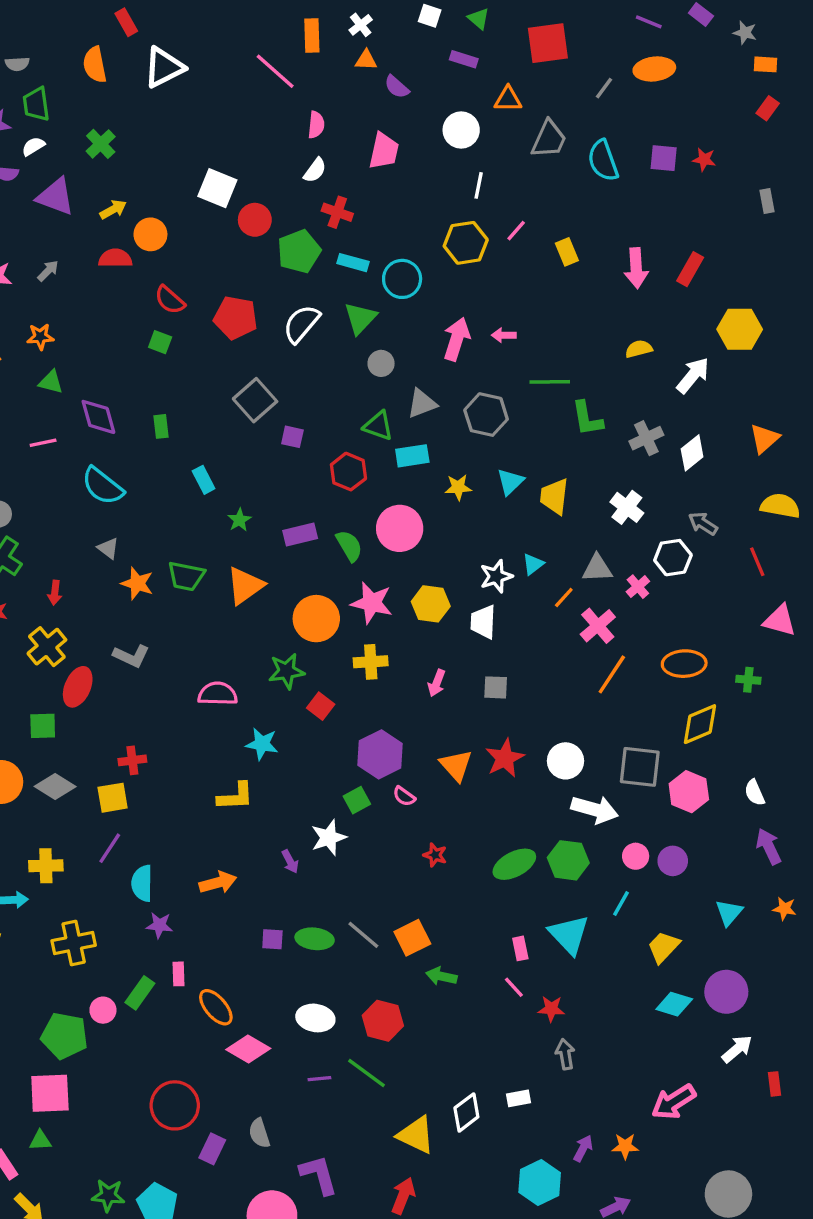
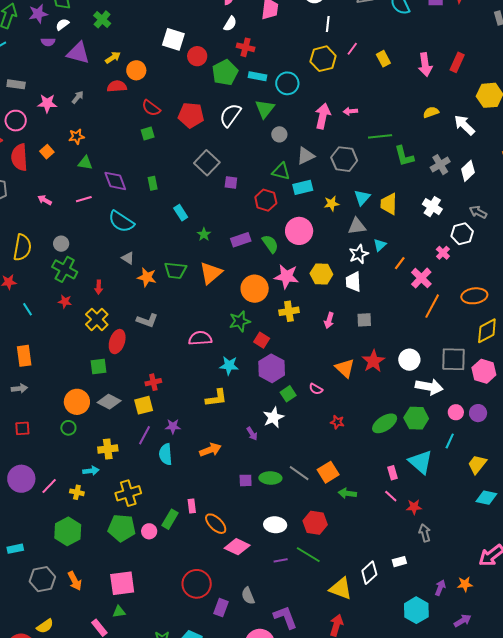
green square: (160, 342) -> (148, 133), turned -32
white arrow: (693, 375) -> (464, 125), turned -80
gray triangle: (597, 568) -> (357, 226), moved
purple hexagon: (380, 754) -> (272, 368), moved
purple star: (159, 925) -> (173, 426), moved
green pentagon: (64, 1036) -> (122, 528), moved

